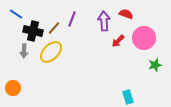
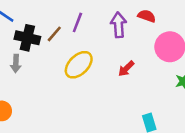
red arrow: (118, 41) -> (126, 69), moved
yellow ellipse: (51, 52) -> (79, 65), moved

